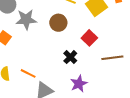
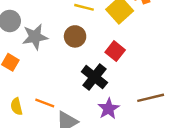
black cross: (70, 57) -> (94, 77), size x1.5
brown line: (112, 58) -> (151, 98), moved

